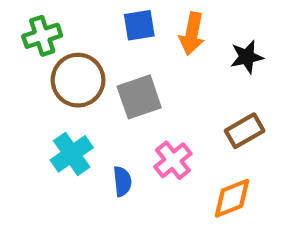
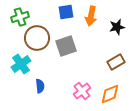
cyan cross: (72, 154) -> (21, 64), moved
pink cross: (173, 160) -> (82, 91), moved
blue semicircle: (122, 181) -> (40, 86), moved

